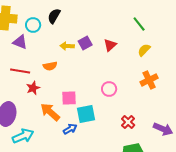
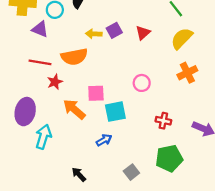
yellow semicircle: (144, 50) -> (182, 38), size x1.5
orange semicircle: (50, 66) -> (74, 57), size x1.6
red cross: (128, 122) -> (163, 121), turned -32
blue arrow: (70, 129) -> (104, 140), moved
cyan arrow: (23, 136) -> (43, 137), turned -50

